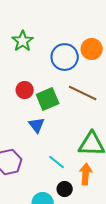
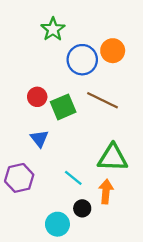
green star: (23, 41) -> (53, 29), moved
blue triangle: (37, 125) -> (39, 139), moved

